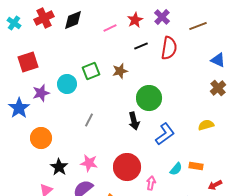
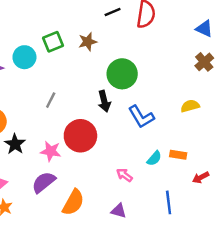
blue L-shape: (165, 134) -> (141, 117), turned 95
black star: (59, 167) -> (15, 144), moved
red circle: (127, 167) -> (80, 136), moved
pink arrow: (151, 183) -> (124, 175), turned -64

